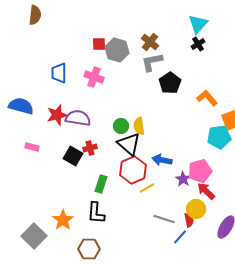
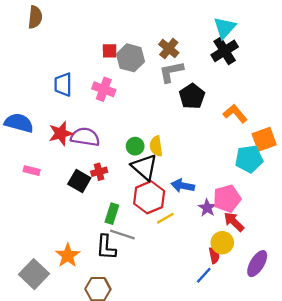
black cross: (198, 44) -> (225, 51), size x1.6
gray line: (164, 219) -> (122, 235), moved

